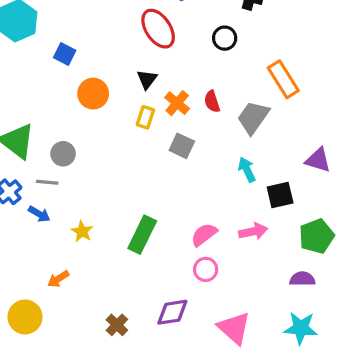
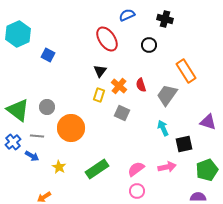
orange circle: (93, 94) -> (71, 128), moved, size x1.4
gray circle: (63, 154) -> (47, 107), moved
green rectangle: (142, 235) -> (97, 169), turned 30

